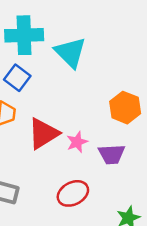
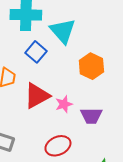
blue square: (17, 78) -> (36, 52), moved
orange hexagon: (125, 108) -> (91, 66), moved

